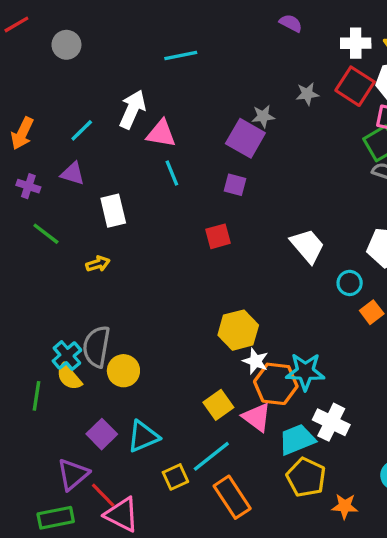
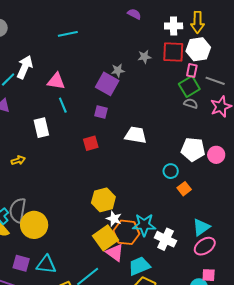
red square: (355, 86) -> (173, 52), turned -30
white arrow: (132, 109) -> (25, 67), moved
white rectangle: (113, 211) -> (41, 128), moved
white trapezoid: (307, 246) -> (136, 135), moved, turned -40
yellow circle: (123, 371) -> (34, 225), size x1.4
yellow square: (218, 405) -> (105, 238), moved, size x1.4
white cross: (331, 422) -> (166, 239), moved
purple square: (102, 434) -> (21, 263), turned -30
cyan triangle: (143, 436) -> (46, 265), turned 30

